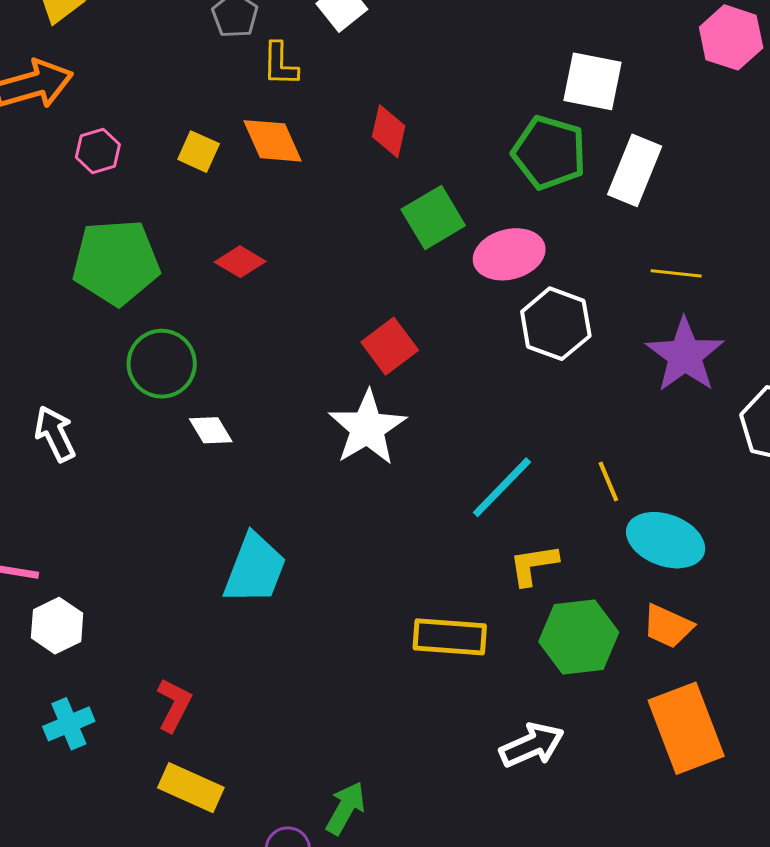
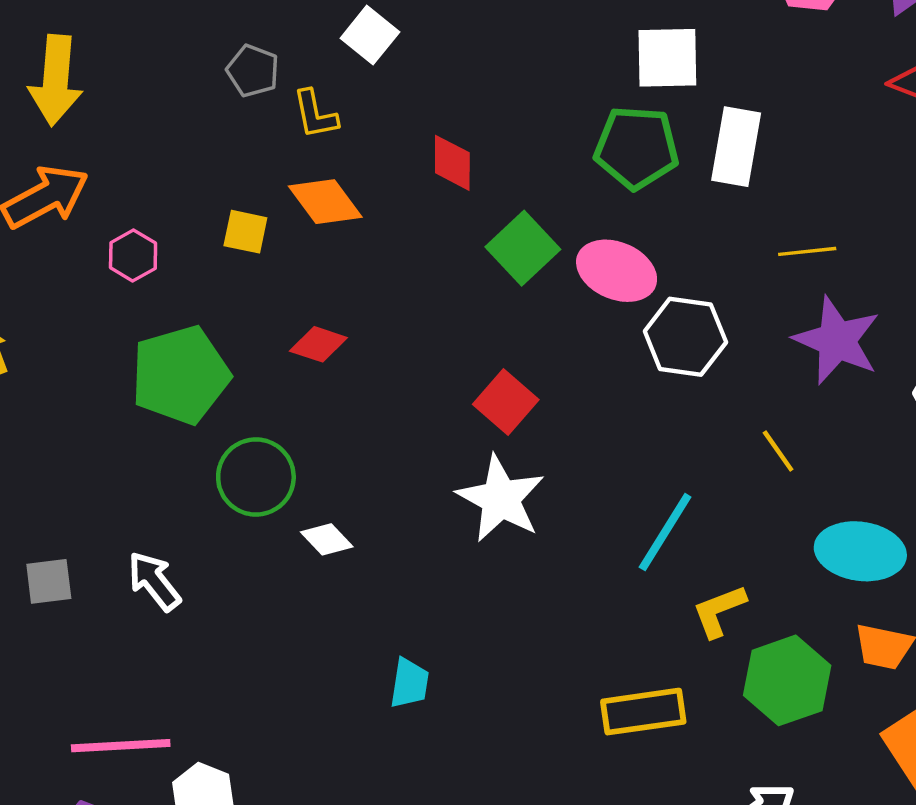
pink ellipse: (509, 254) -> (617, 271), turned 50
yellow line: (608, 482) -> (778, 451), moved
cyan trapezoid: (255, 569) -> (409, 683), size x0.6

